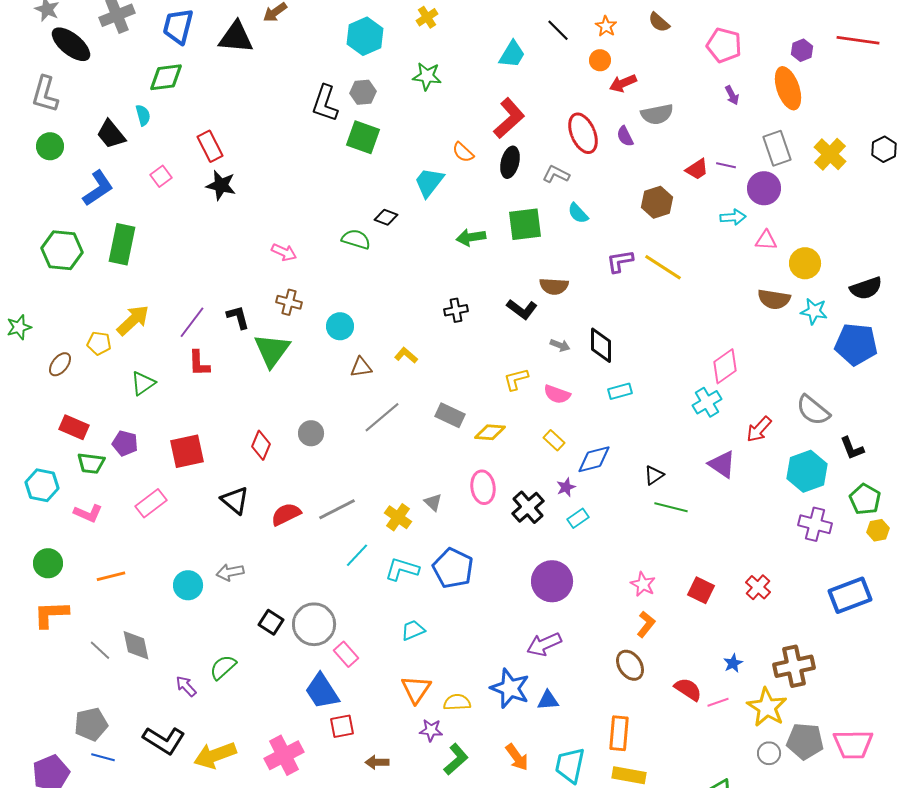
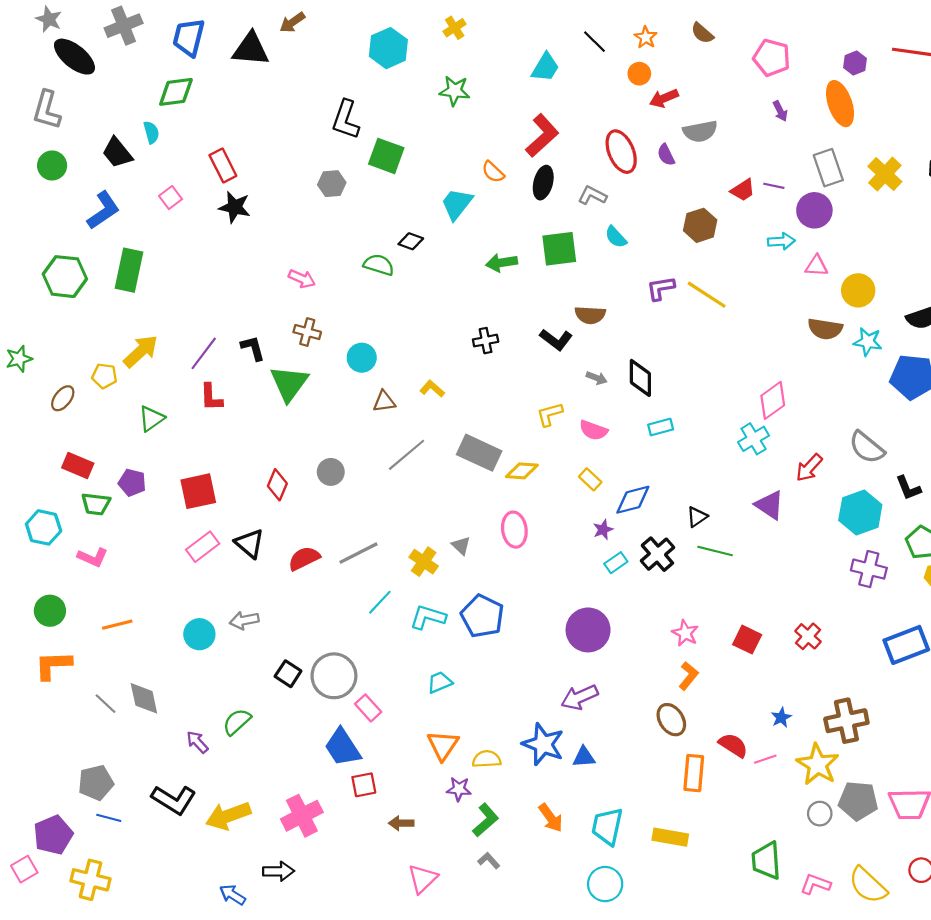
gray hexagon: (363, 92) -> (332, 184), moved
gray rectangle: (450, 415) -> (479, 453), size x1.4
pink rectangle: (151, 503) -> (203, 547), moved
black cross: (528, 507) -> (657, 554), moved
orange rectangle: (619, 733) -> (694, 773), moved

